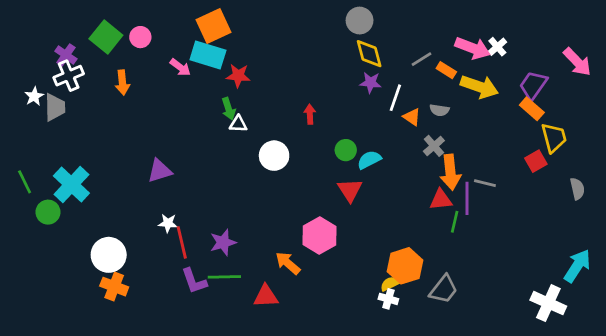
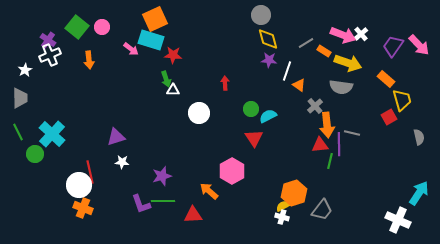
purple trapezoid: (533, 85) -> (393, 46), moved
gray trapezoid: (55, 107) -> (20, 98), moved
gray semicircle: (439, 110) -> (341, 87), moved, size x1.6
purple triangle: (160, 171) -> (116, 137), moved
red line: (182, 242) -> (90, 172), moved

